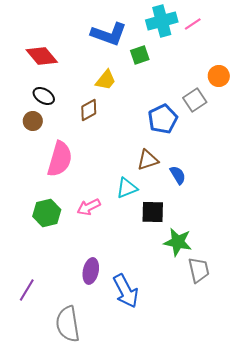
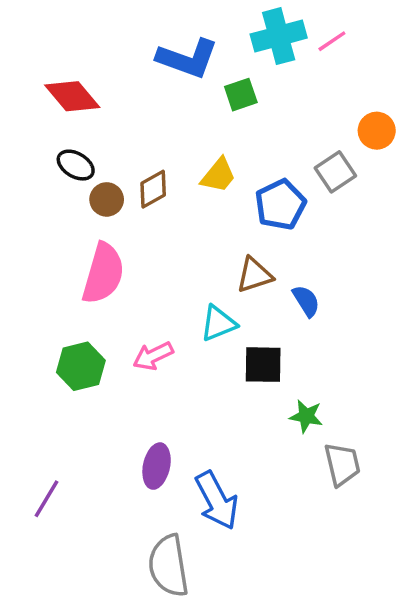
yellow trapezoid: (106, 80) -> (218, 175), moved
brown circle: (33, 121) -> (107, 199), moved
green star: (178, 242) -> (306, 416), size x0.7
gray semicircle: (68, 324) -> (169, 566), moved

